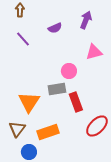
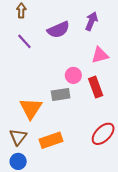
purple semicircle: (55, 28) -> (58, 30), size x1.5
red rectangle: (76, 102) -> (96, 87), moved
blue circle: (29, 152) -> (18, 161), moved

